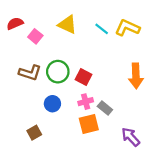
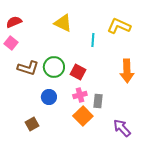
cyan line: (102, 29) -> (93, 40), moved, turned 56
pink square: (35, 36) -> (11, 43), moved
gray rectangle: (105, 108) -> (98, 101), turned 56
orange square: (89, 124) -> (83, 116), turned -30

